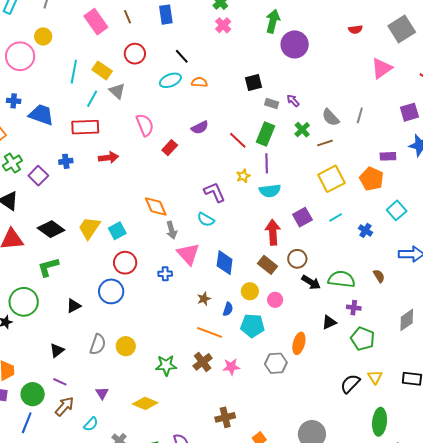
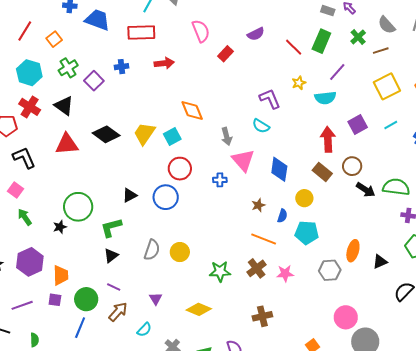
purple line: (267, 163) -> (337, 72), moved, turned 42
orange diamond: (156, 206) -> (192, 111), moved
green L-shape: (48, 267) -> (111, 227), moved
pink circle: (275, 300) -> (346, 317), moved, size x1.5
black triangle: (74, 306) -> (130, 195), moved
black triangle: (329, 322) -> (380, 262), moved
brown cross: (225, 417) -> (262, 316), moved

